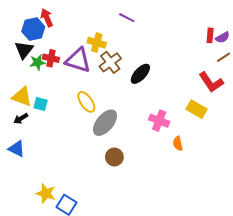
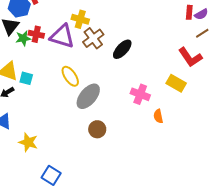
yellow star: (46, 193) -> (28, 142), moved

